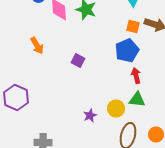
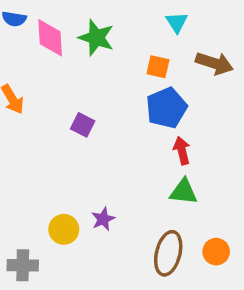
orange square: (133, 27) -> (158, 67), moved
yellow circle: (116, 109) -> (64, 229), moved

